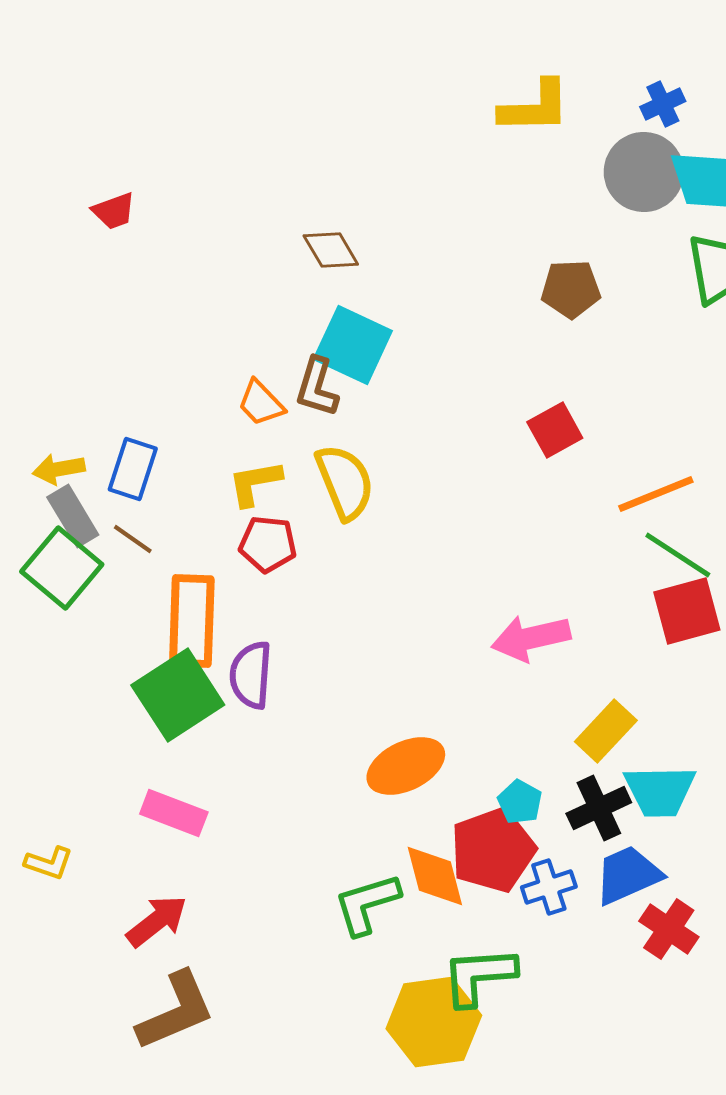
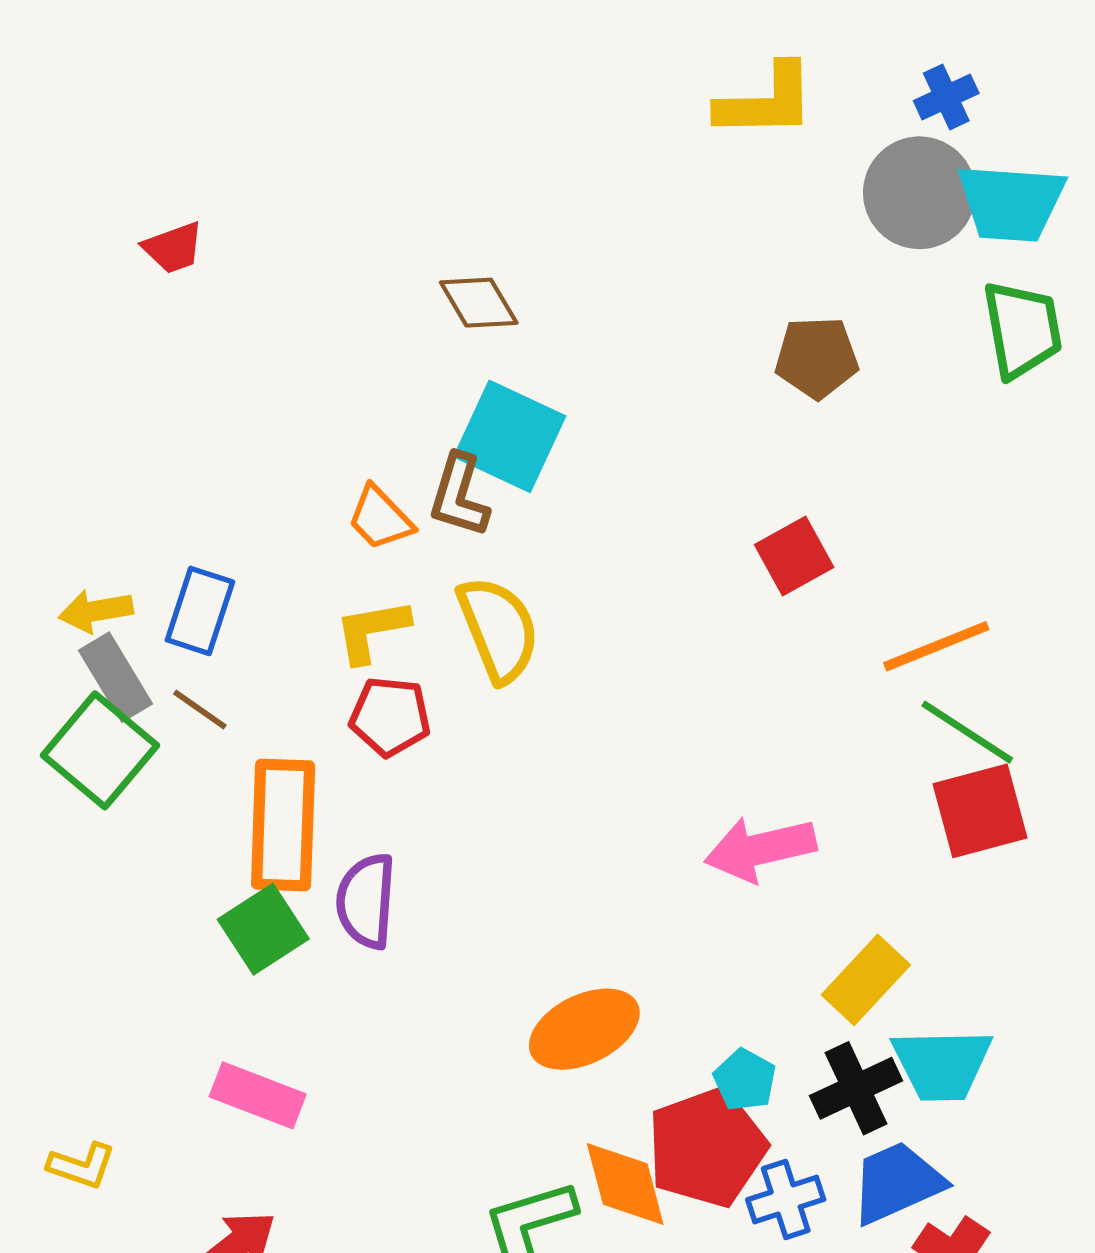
green square: (178, 695) -> (263, 929), size x0.7

